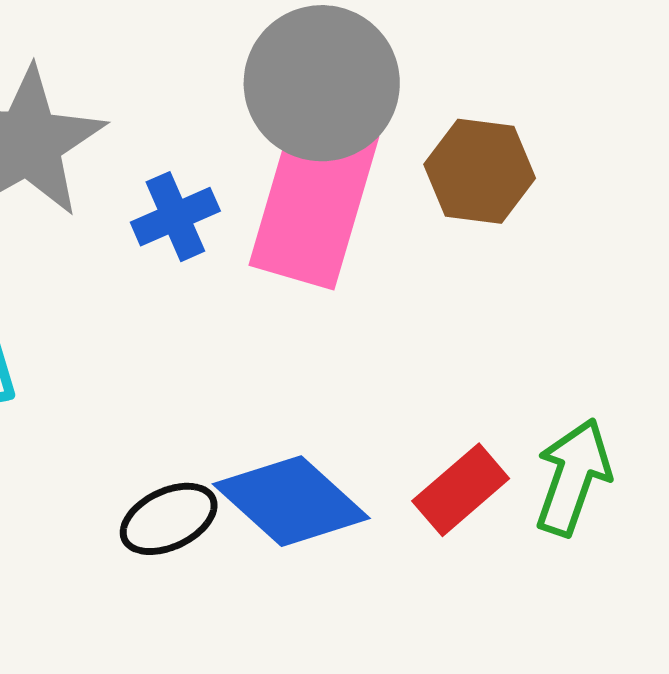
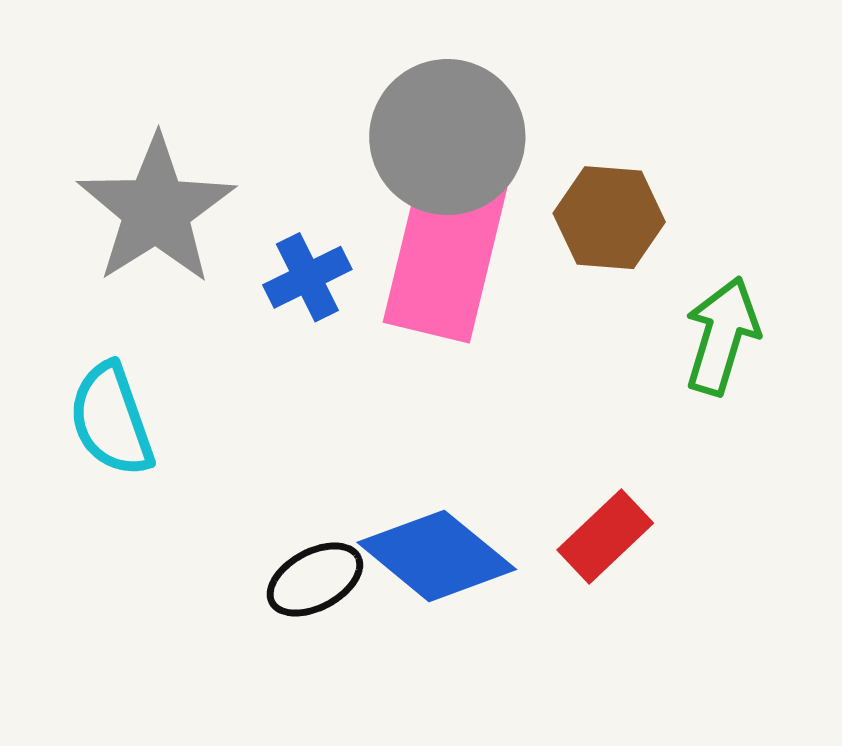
green arrow: (573, 477) -> (722, 336), moved

